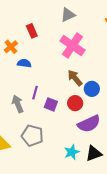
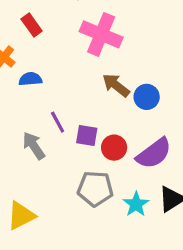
purple line: (35, 93) -> (58, 122), turned -32
red circle: (75, 103) -> (114, 148), moved
gray pentagon: (32, 136) -> (95, 189), moved

